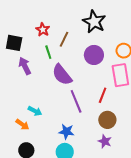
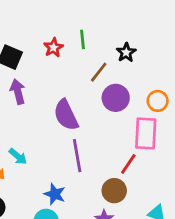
black star: (94, 22) -> (126, 53), size x0.6
brown line: (64, 39) -> (99, 72), moved
green line: (48, 52) -> (83, 39), moved
red line: (103, 95) -> (128, 164), moved

